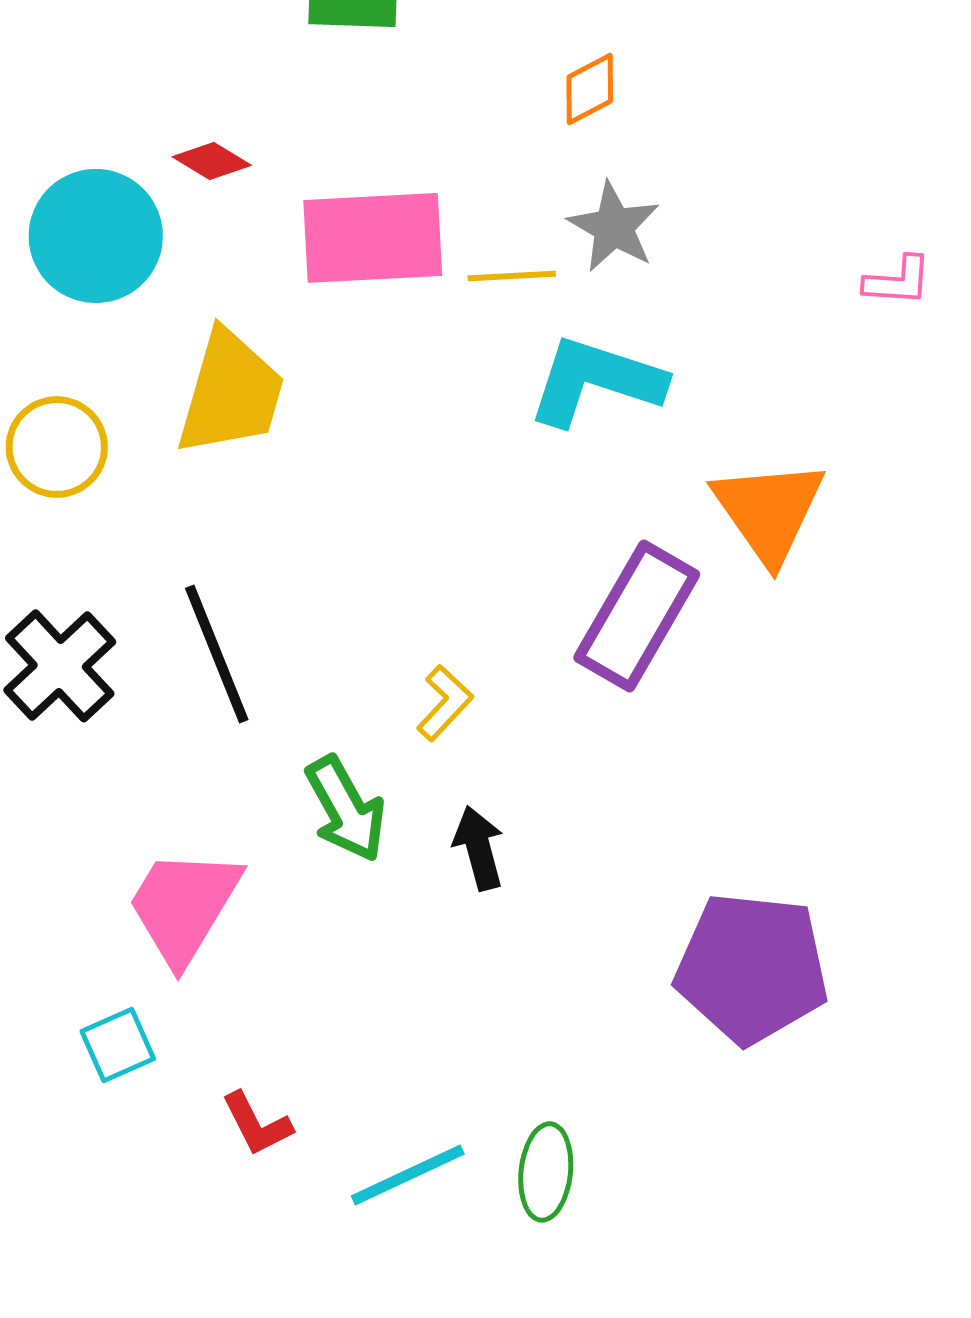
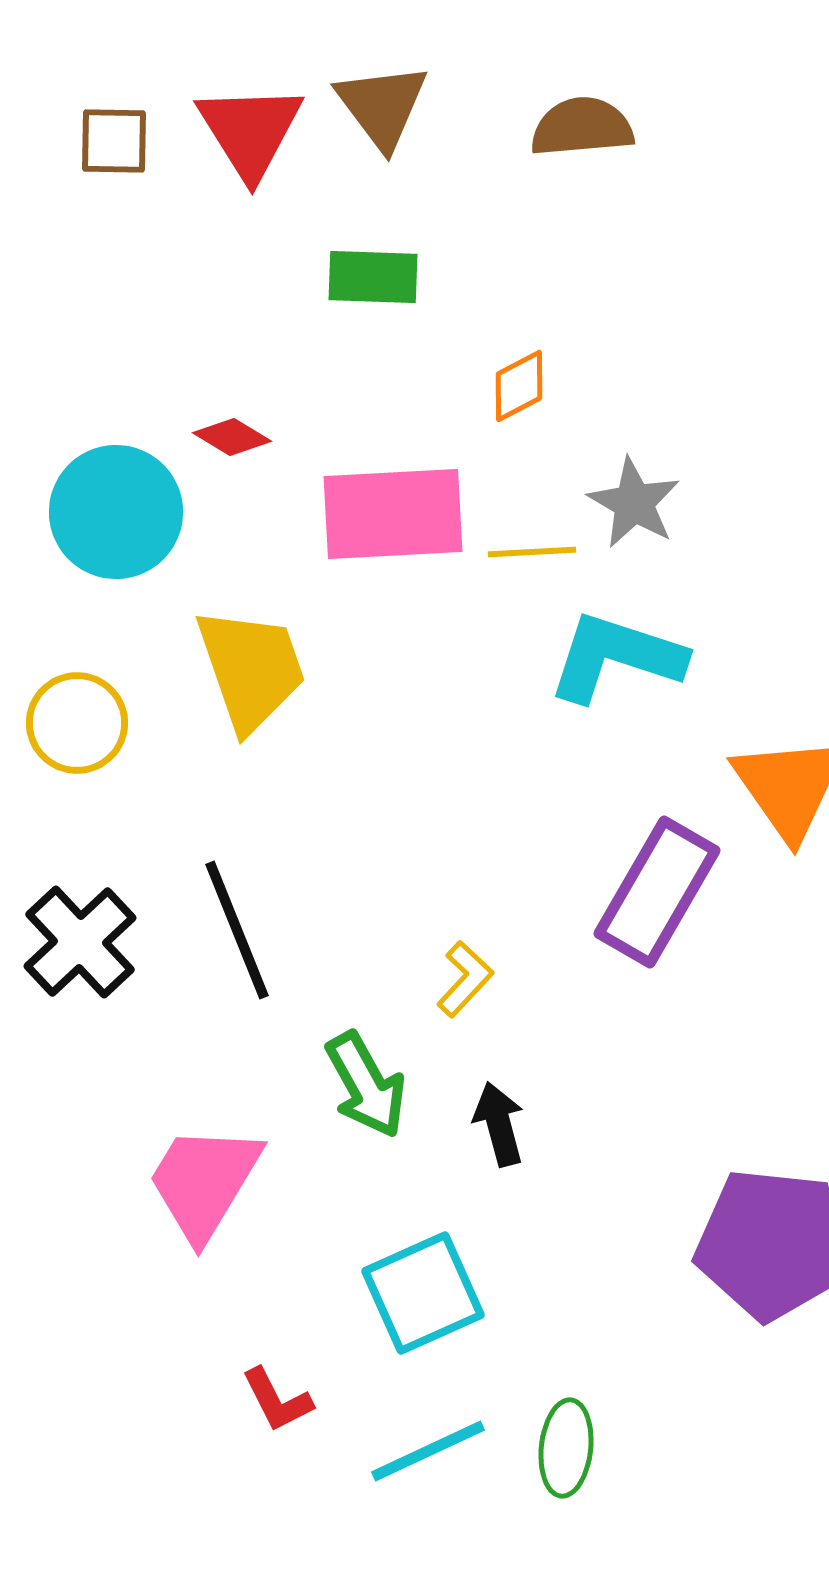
orange diamond: (590, 89) -> (519, 386), moved
yellow trapezoid: (231, 393) -> (251, 669), turned -35
cyan square: (118, 1045) -> (423, 1293), moved, size x1.6

